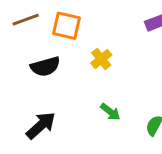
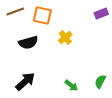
green arrow: (110, 112) -> (71, 86), moved

